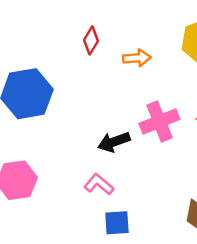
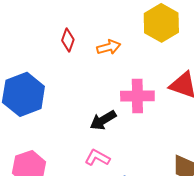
pink cross: (159, 121) -> (137, 96), turned 32

